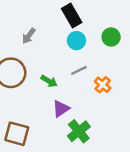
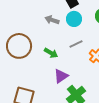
gray arrow: (29, 36) -> (52, 20), moved, turned 72

